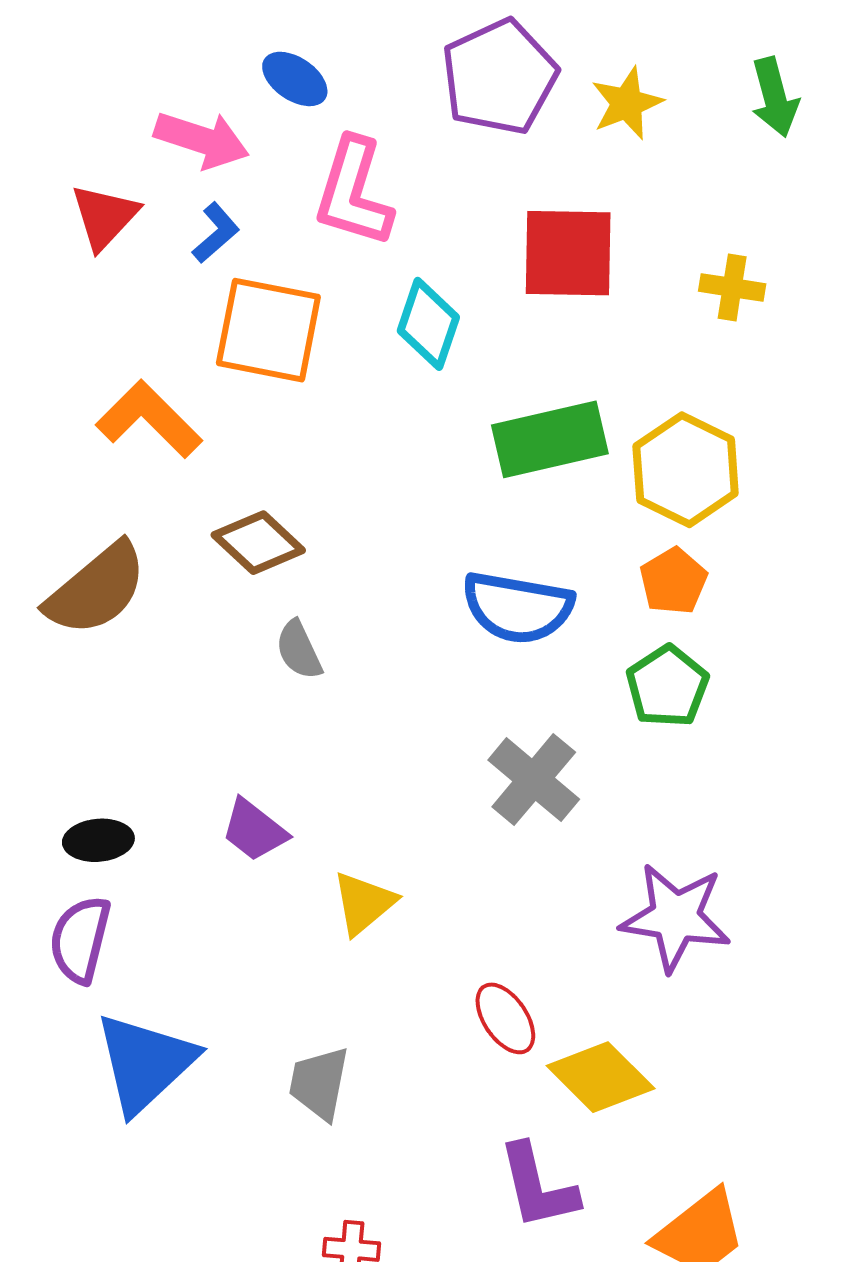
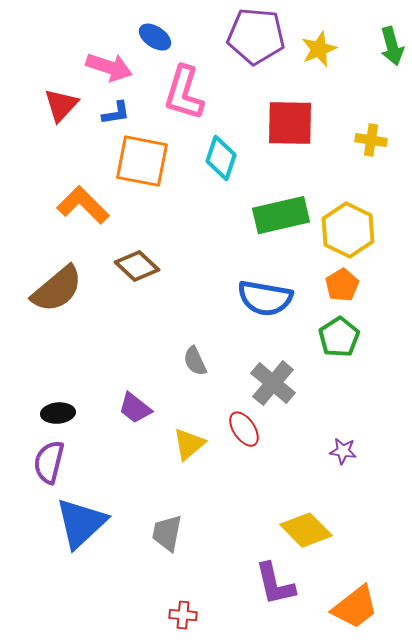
purple pentagon: (499, 77) -> (256, 36), turned 30
blue L-shape: (216, 233) -> (116, 113), turned 32
gray semicircle: (299, 650) -> (195, 361), moved
purple star: (675, 917) -> (343, 451), size x0.5
red ellipse: (505, 1018) -> (244, 429), moved

